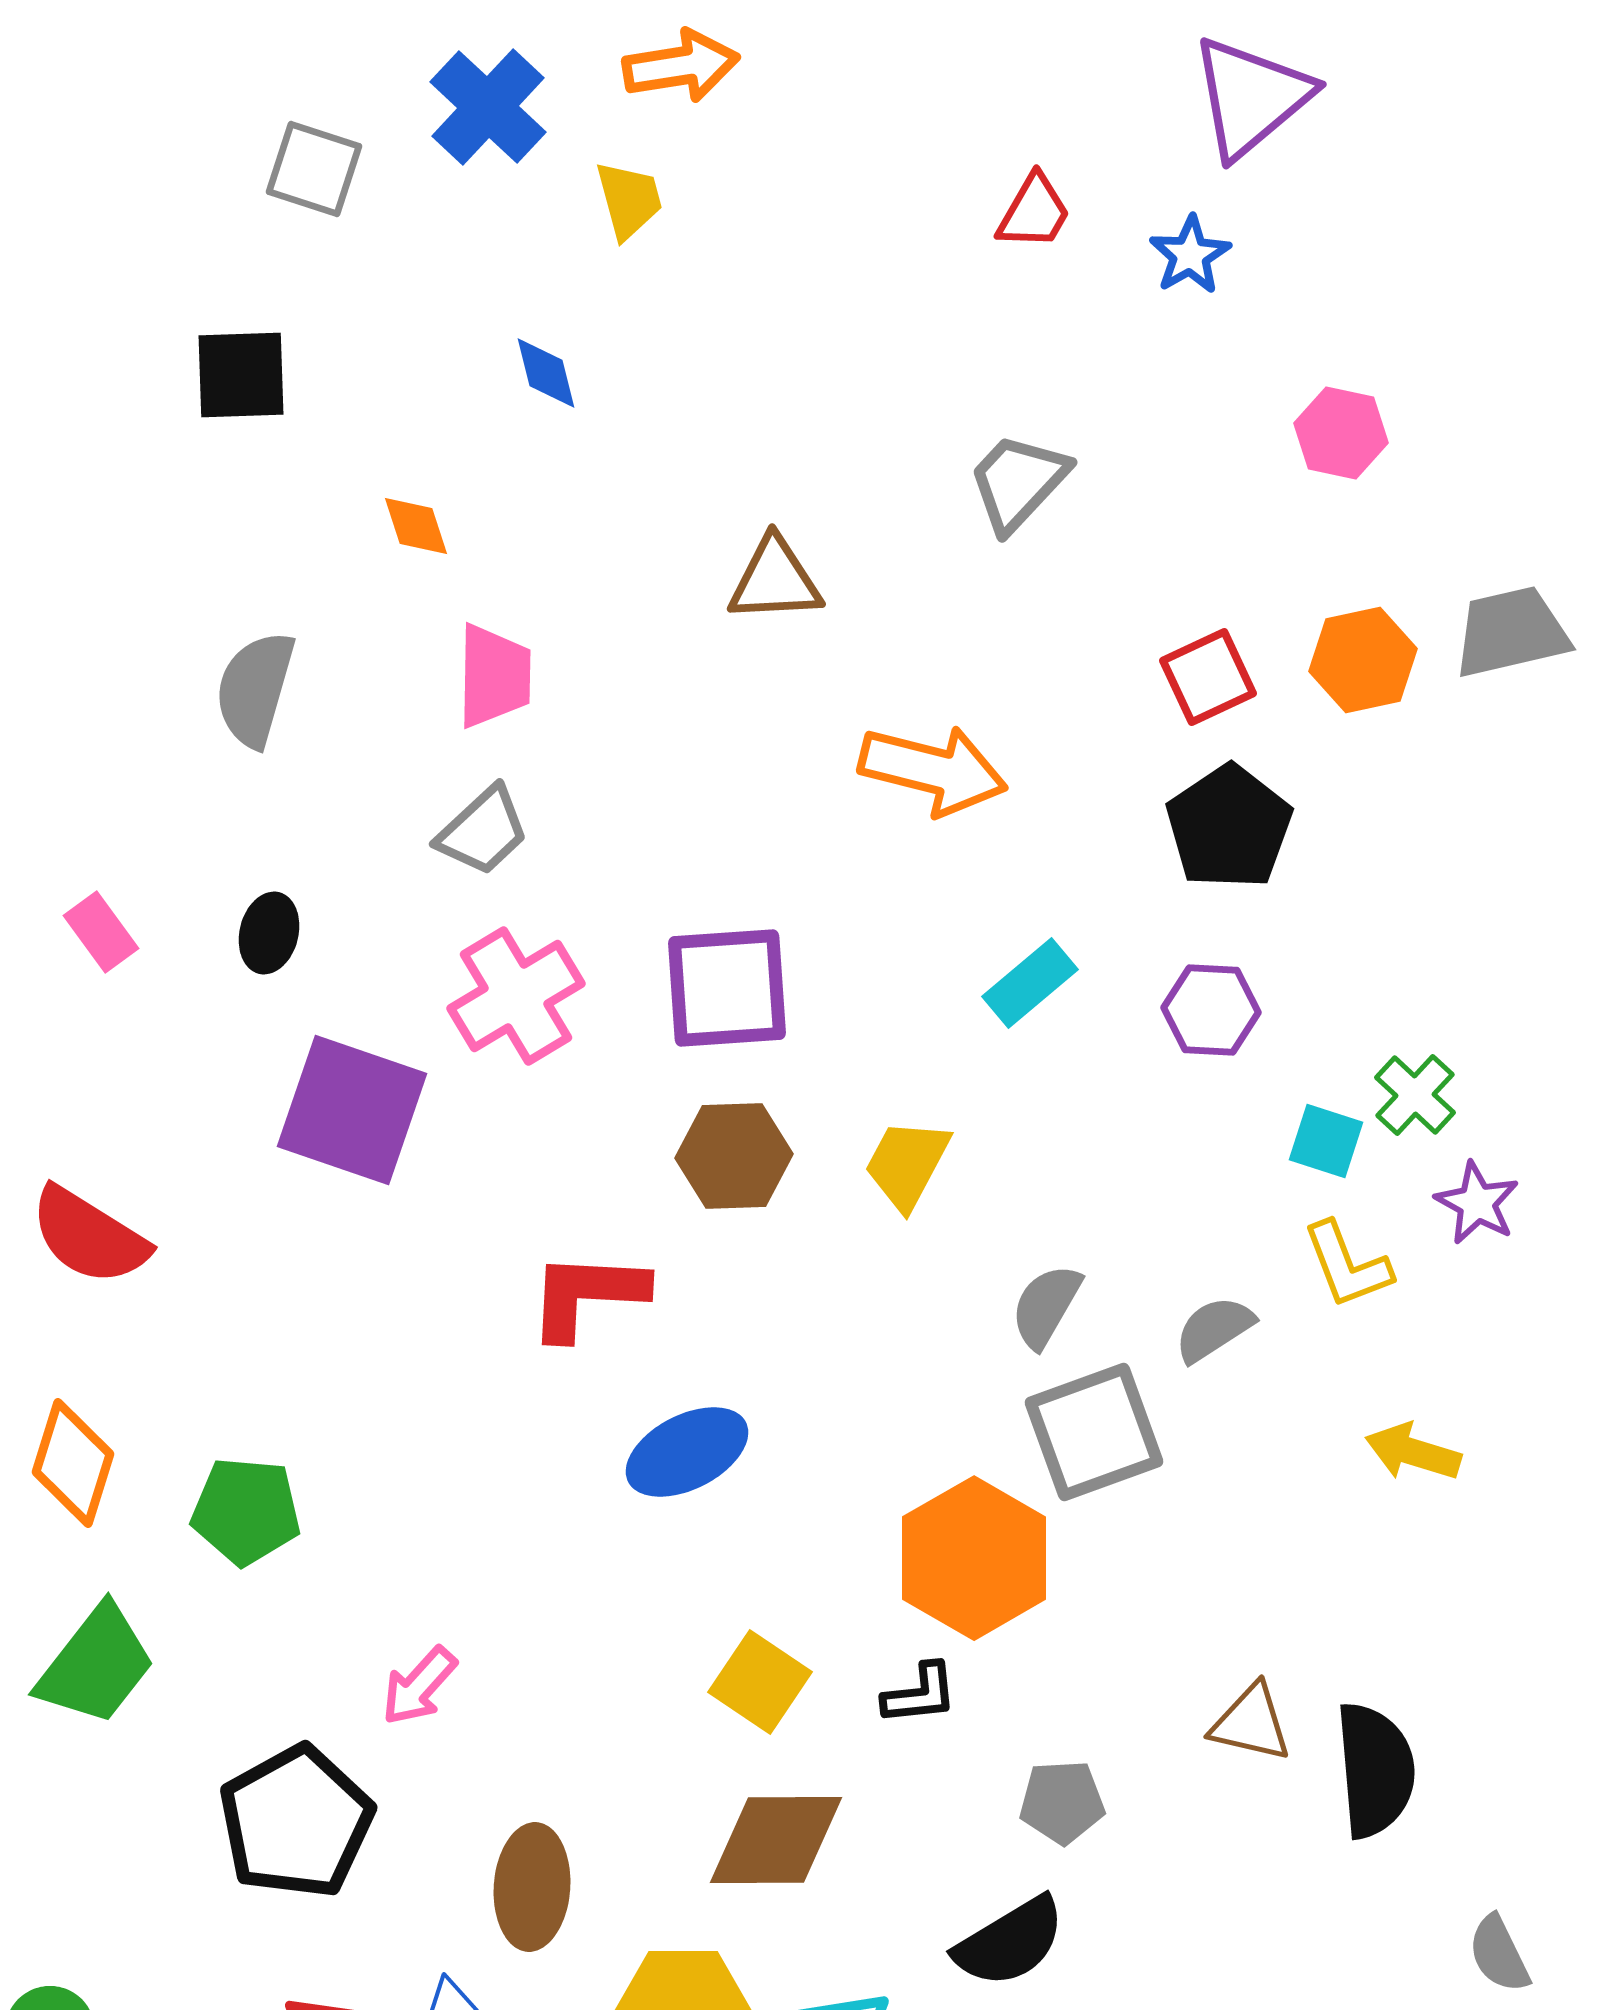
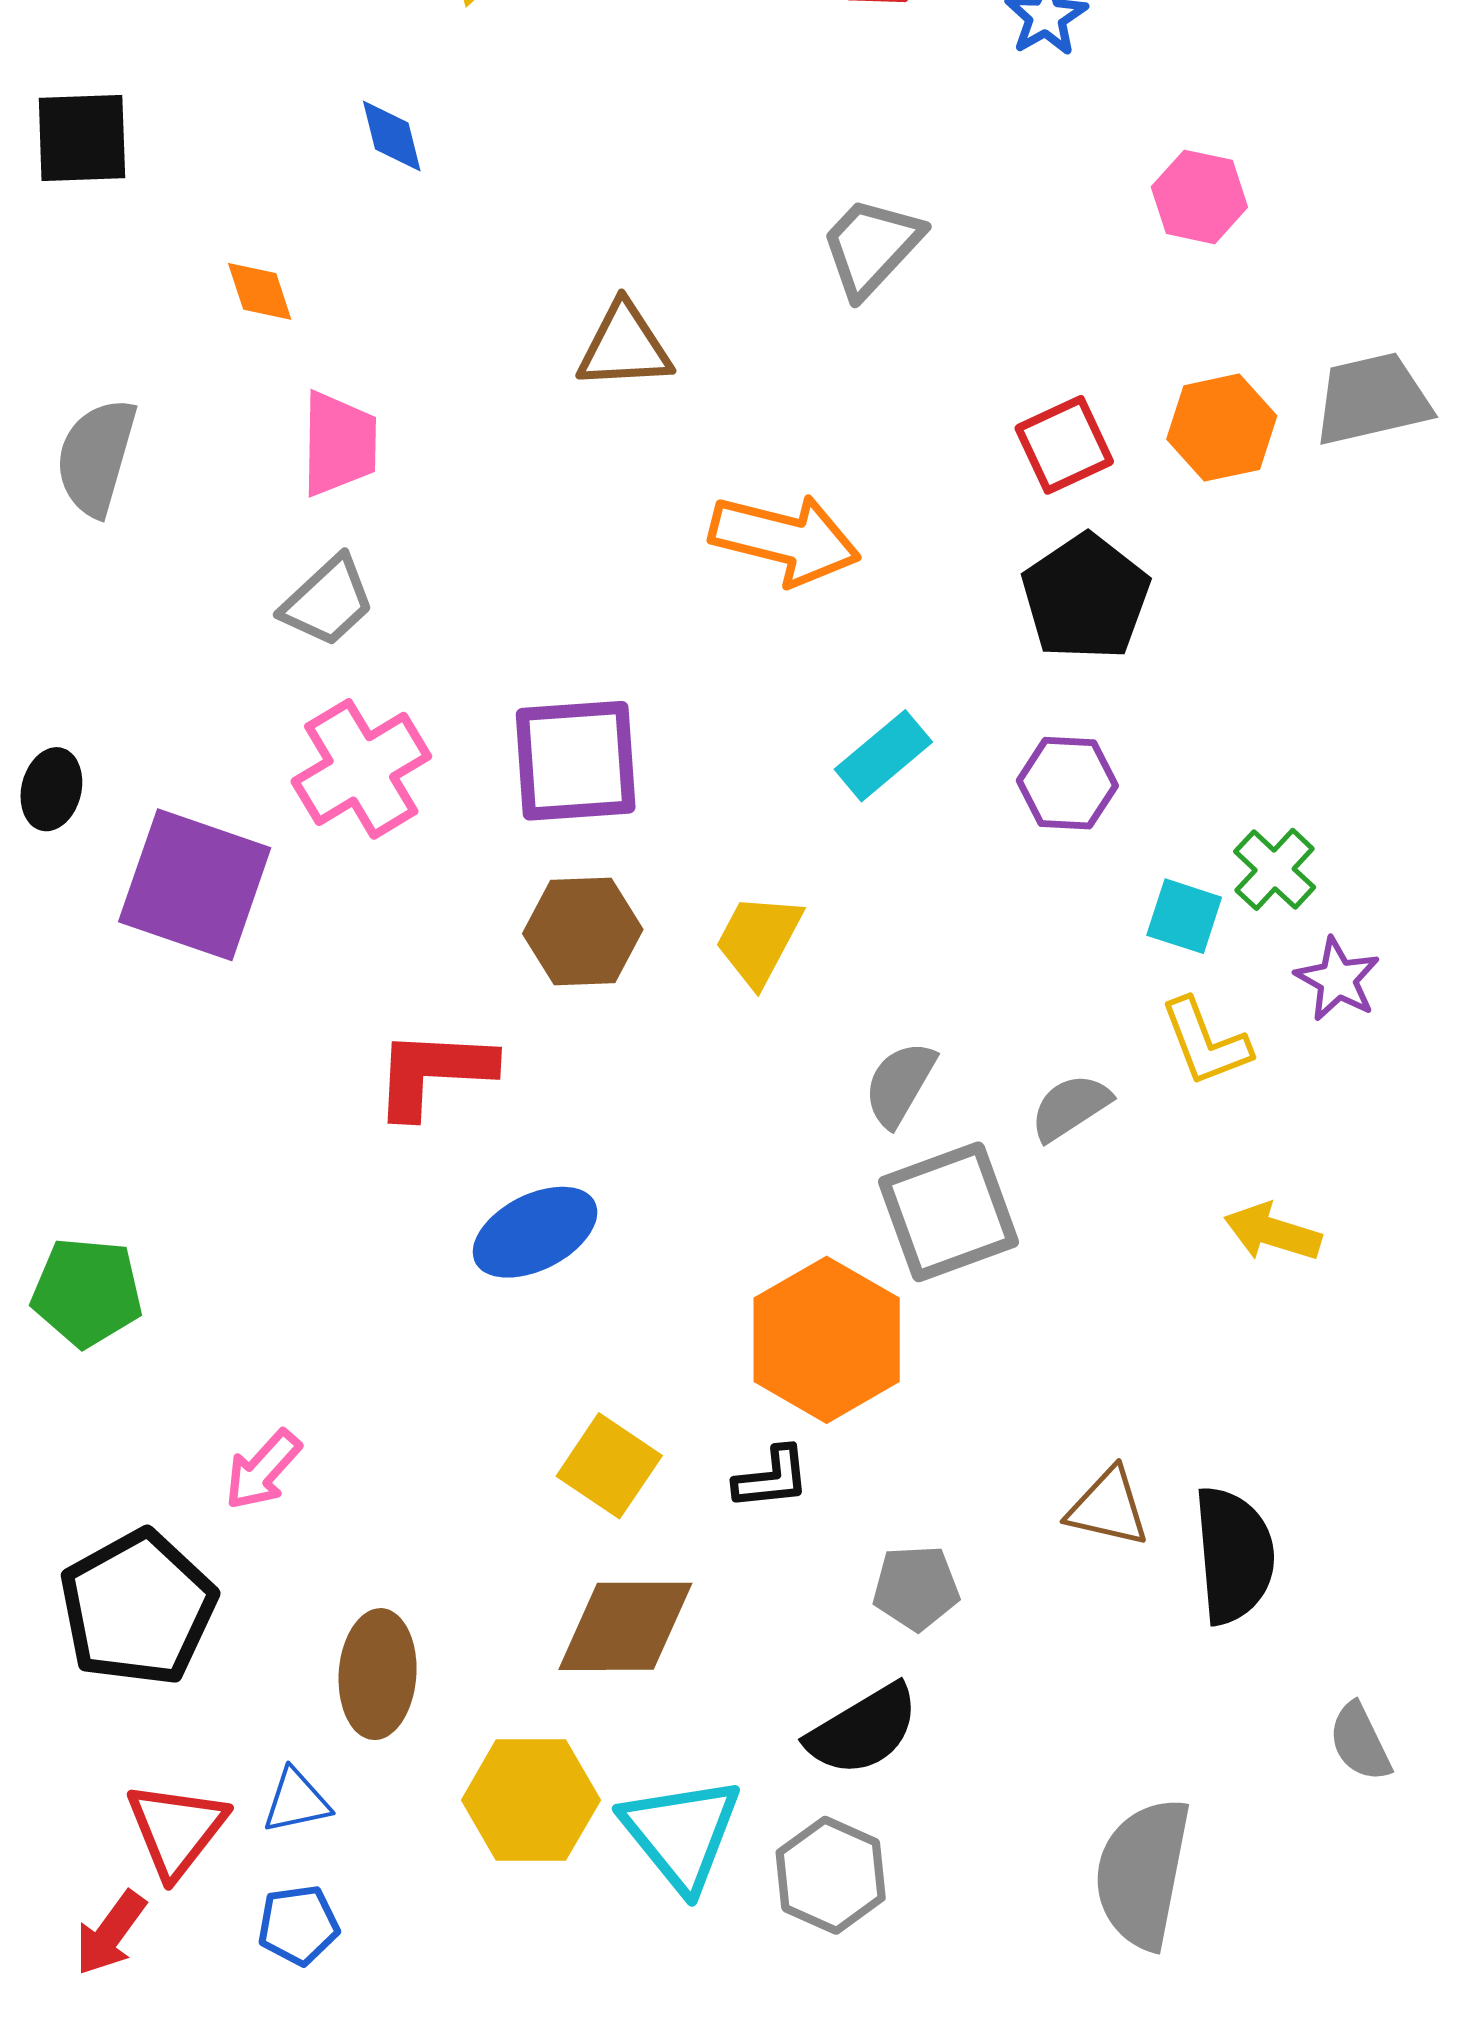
black ellipse: (269, 933) -> (51, 789), moved

